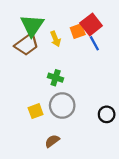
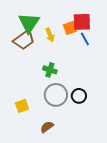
red square: (91, 24) -> (82, 22), turned 36
yellow square: (36, 111) -> (22, 106), moved
black circle: (107, 114) -> (79, 96), moved

